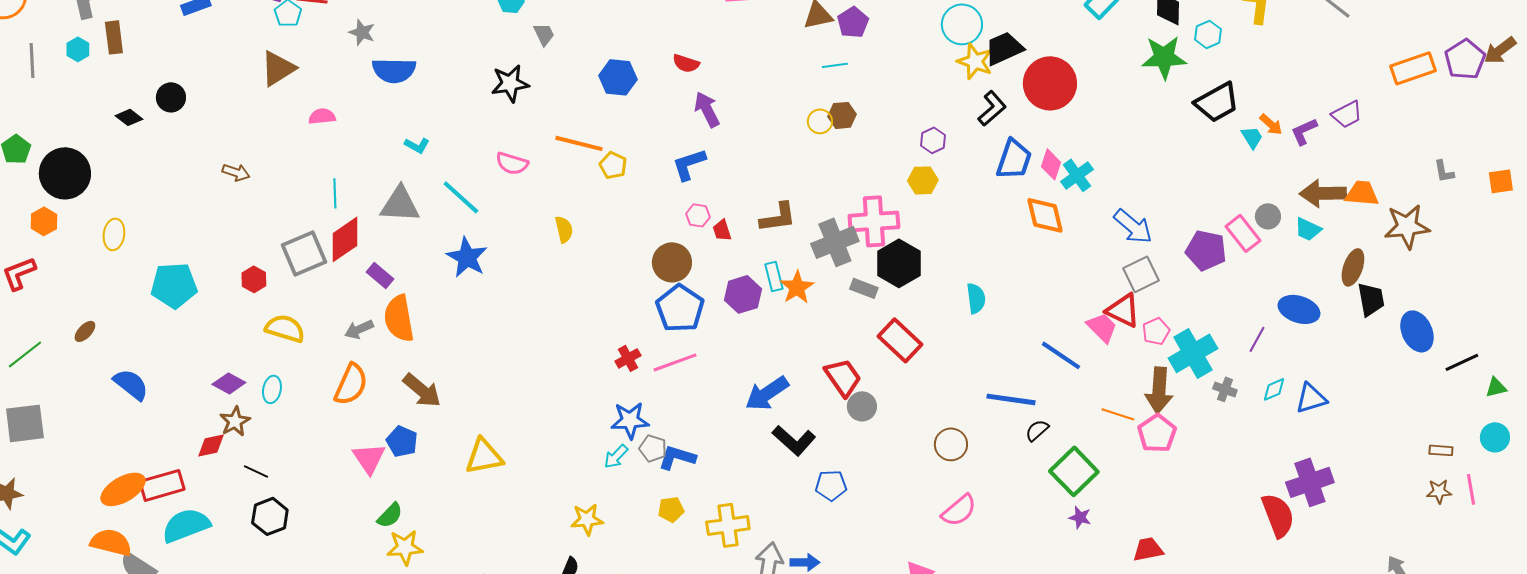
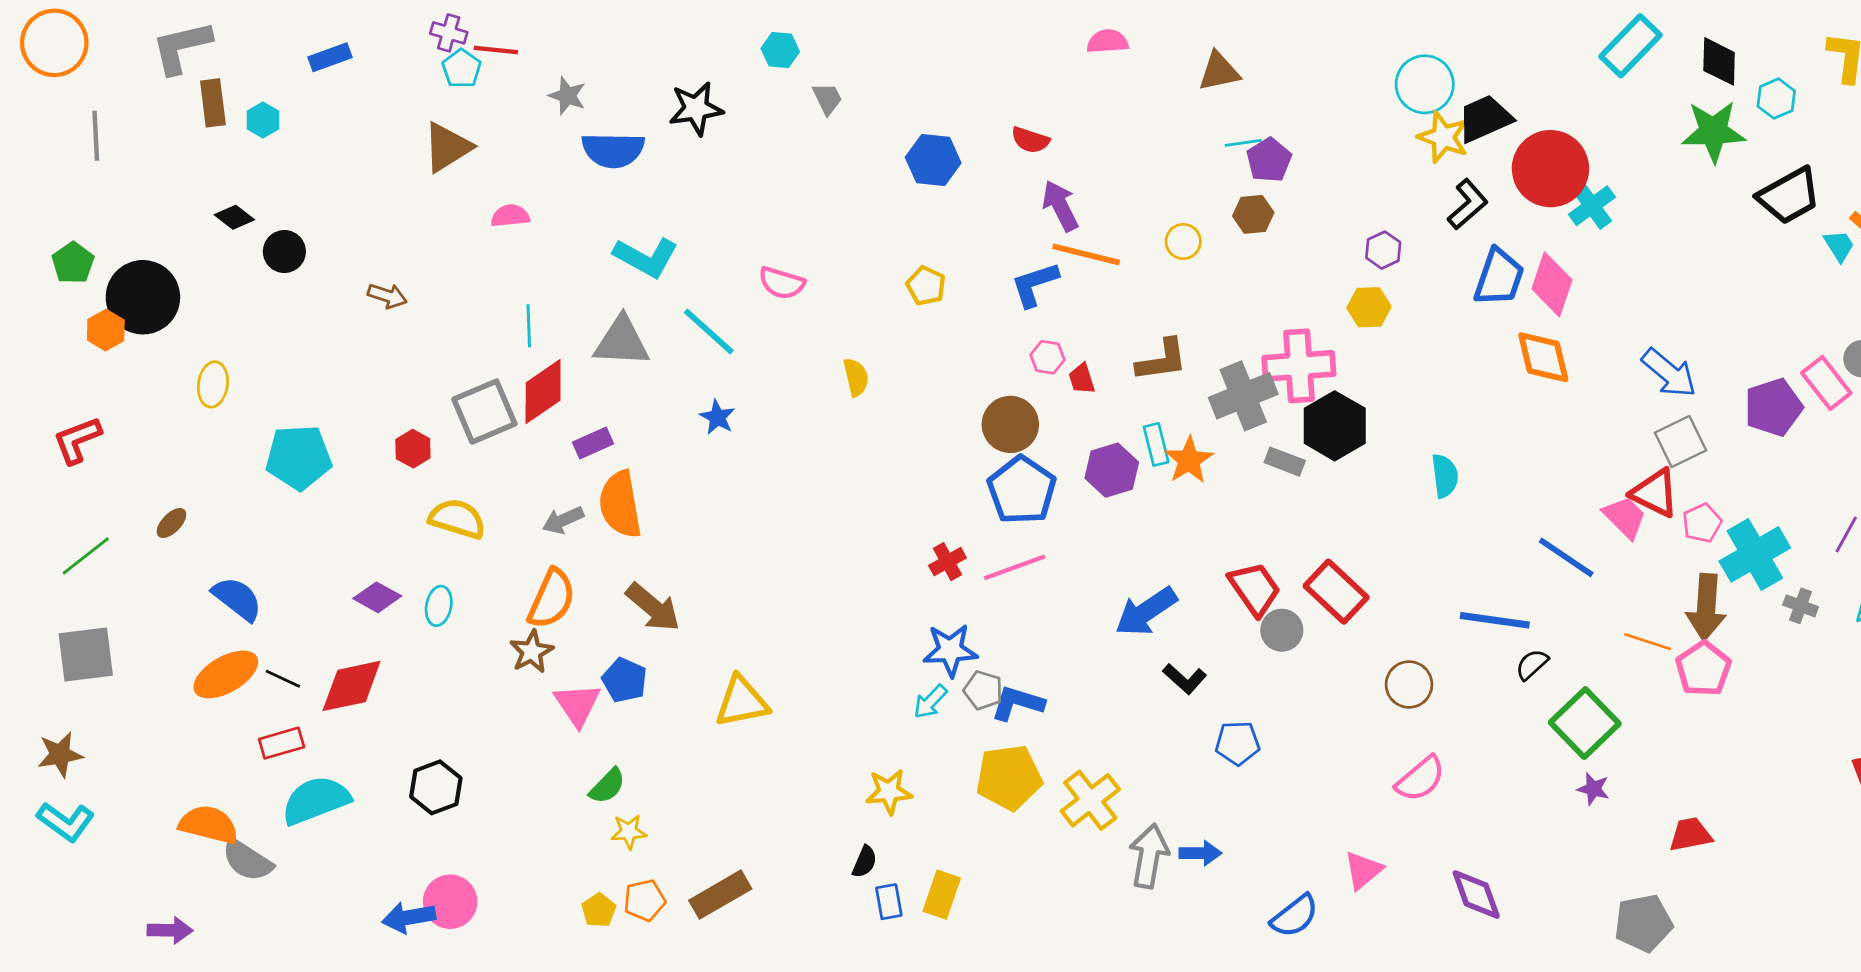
purple pentagon: (853, 22) -> (1269, 160), moved
cyan hexagon: (78, 49) -> (263, 120), moved
black star: (510, 83) -> (696, 109), moved
black circle: (171, 97) -> (284, 252), moved
yellow circle: (820, 121) -> (1183, 241), moved
orange line: (579, 143) -> (1086, 254), moved
cyan L-shape: (417, 145) -> (646, 257), size x1.8
pink diamond: (1051, 164) -> (1552, 284), size x1.4
cyan cross: (1077, 175) -> (1592, 206), moved
orange hexagon: (44, 221) -> (106, 330), moved
purple pentagon: (1206, 250) -> (1773, 407), turned -30
blue star: (467, 257) -> (717, 417), size x0.6
purple rectangle: (380, 275) -> (593, 443), turned -64
red rectangle: (900, 340) -> (1336, 592), moved
brown star: (235, 421) -> (532, 652), moved
black L-shape: (794, 440) -> (1185, 679), size x0.7
red diamond: (211, 445) -> (352, 686), size x1.6
black line: (256, 471) -> (283, 679), moved
red rectangle: (162, 485) -> (282, 743), size x0.7
orange ellipse: (123, 489) -> (226, 674), moved
yellow pentagon: (671, 509) -> (1009, 777), size x1.8
yellow cross: (728, 525) -> (1090, 800), turned -30
yellow star: (405, 547) -> (629, 832), size x0.7

